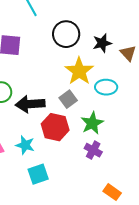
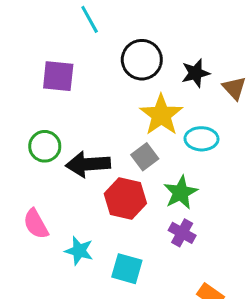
cyan star: (25, 145) -> (79, 251), moved
cyan square: (38, 174) -> (127, 269), moved, turned 35

